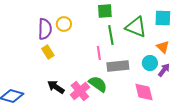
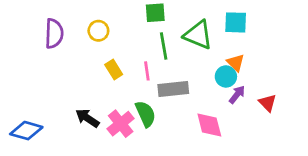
purple semicircle: (45, 29) -> (54, 34), moved
yellow rectangle: (48, 52) -> (114, 70), moved
cyan circle: (150, 63) -> (226, 76), moved
green semicircle: (98, 84) -> (146, 114), turned 30

